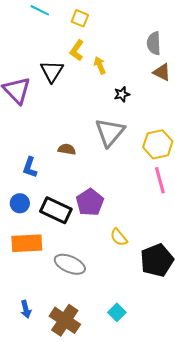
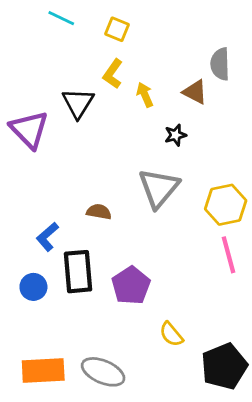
brown triangle: (162, 72) -> (195, 92), moved
blue L-shape: (30, 167) -> (47, 237), turned 30
black rectangle: (56, 210) -> (78, 272), moved, turned 60
orange rectangle: (27, 243) -> (43, 370), moved

